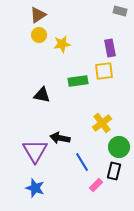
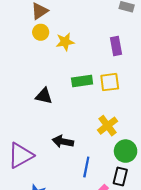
yellow square: (104, 71) -> (110, 82), moved
purple triangle: (35, 151) -> (21, 155), moved, turned 32
blue line: (82, 162) -> (86, 167), turned 42

